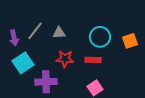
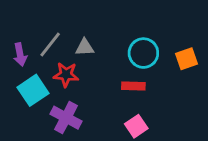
red star: (65, 59) -> (66, 75), moved
purple cross: (46, 82) -> (66, 118), turned 30

